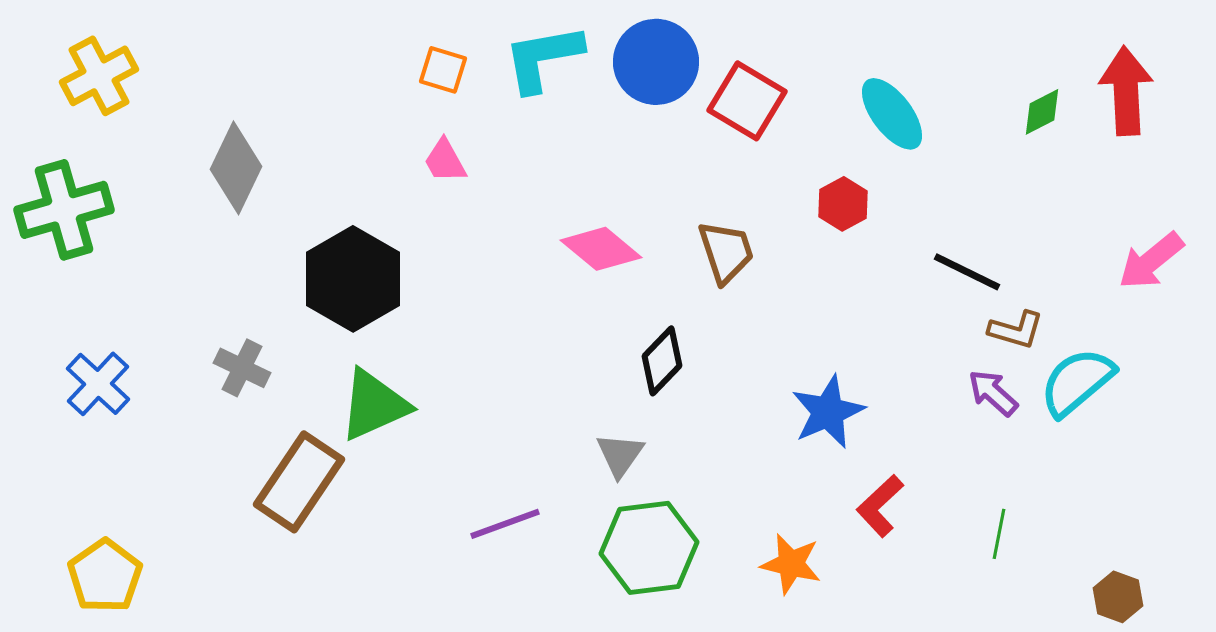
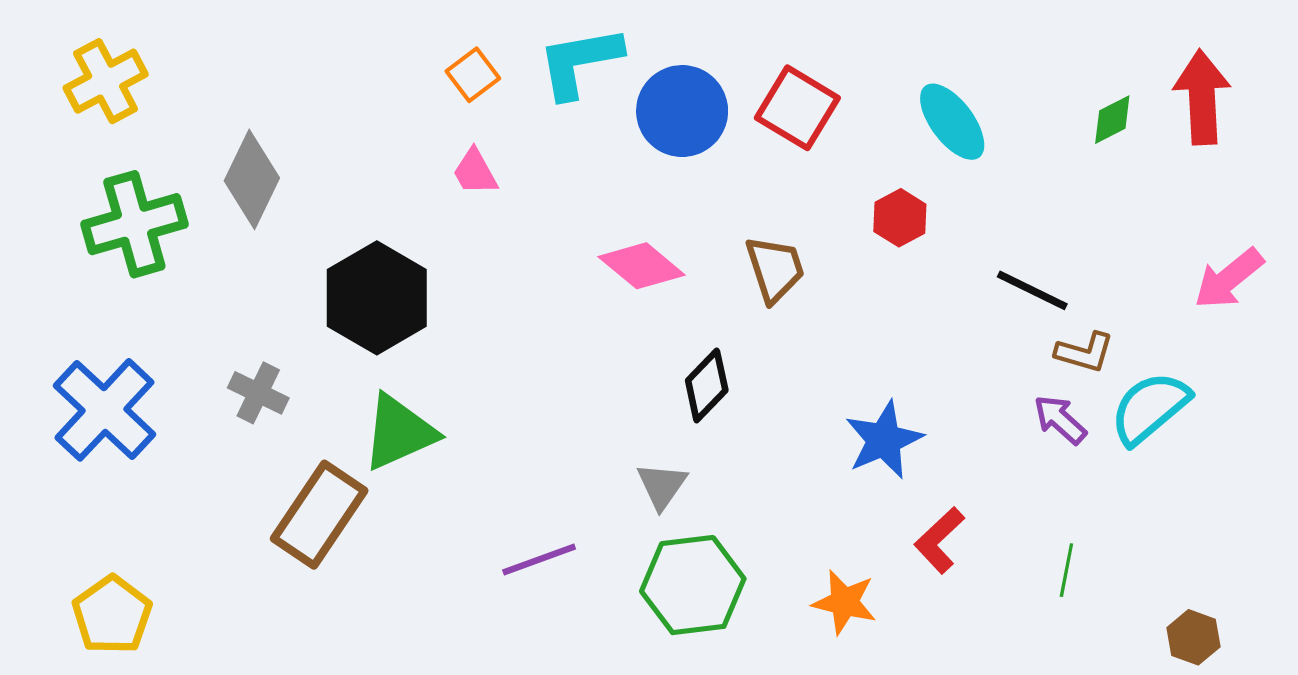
blue circle: (656, 62) -> (682, 111), moved
orange square: (443, 70) -> (473, 75), turned 36
green cross: (64, 210) -> (134, 224), moved
blue cross: (98, 384) -> (105, 410), size x1.5

